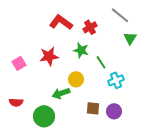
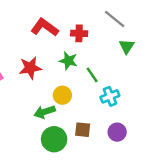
red cross: (90, 27) -> (79, 33), turned 32
purple circle: (114, 111) -> (117, 132), moved
green circle: (44, 116) -> (54, 139), moved

